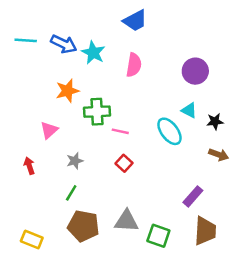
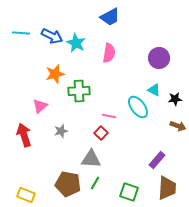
pink line: (120, 131) -> (109, 116), moved
red arrow: (29, 166) -> (24, 135), size x1.6
green line: (71, 193) -> (95, 183), moved
gray triangle: (126, 221) -> (91, 159), moved

